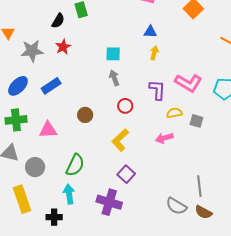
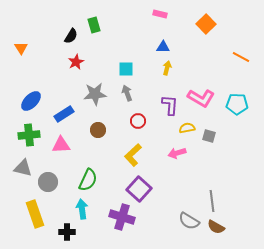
gray star: (32, 51) -> (95, 94), moved
blue rectangle: (51, 86) -> (64, 114), moved
purple square: (126, 174) -> (139, 189), size x1.4

